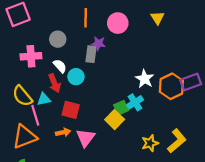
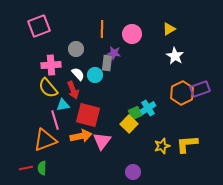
yellow triangle: (157, 18) -> (169, 29), turned 32
cyan circle: (76, 77) -> (95, 75), moved
white star: (145, 79) -> (175, 56), moved
yellow semicircle: (22, 96) -> (48, 88), moved
red square: (71, 110) -> (88, 115), size x1.4
orange arrow: (63, 132) -> (81, 136), size x1.5
yellow L-shape: (177, 141) -> (187, 144), turned -145

